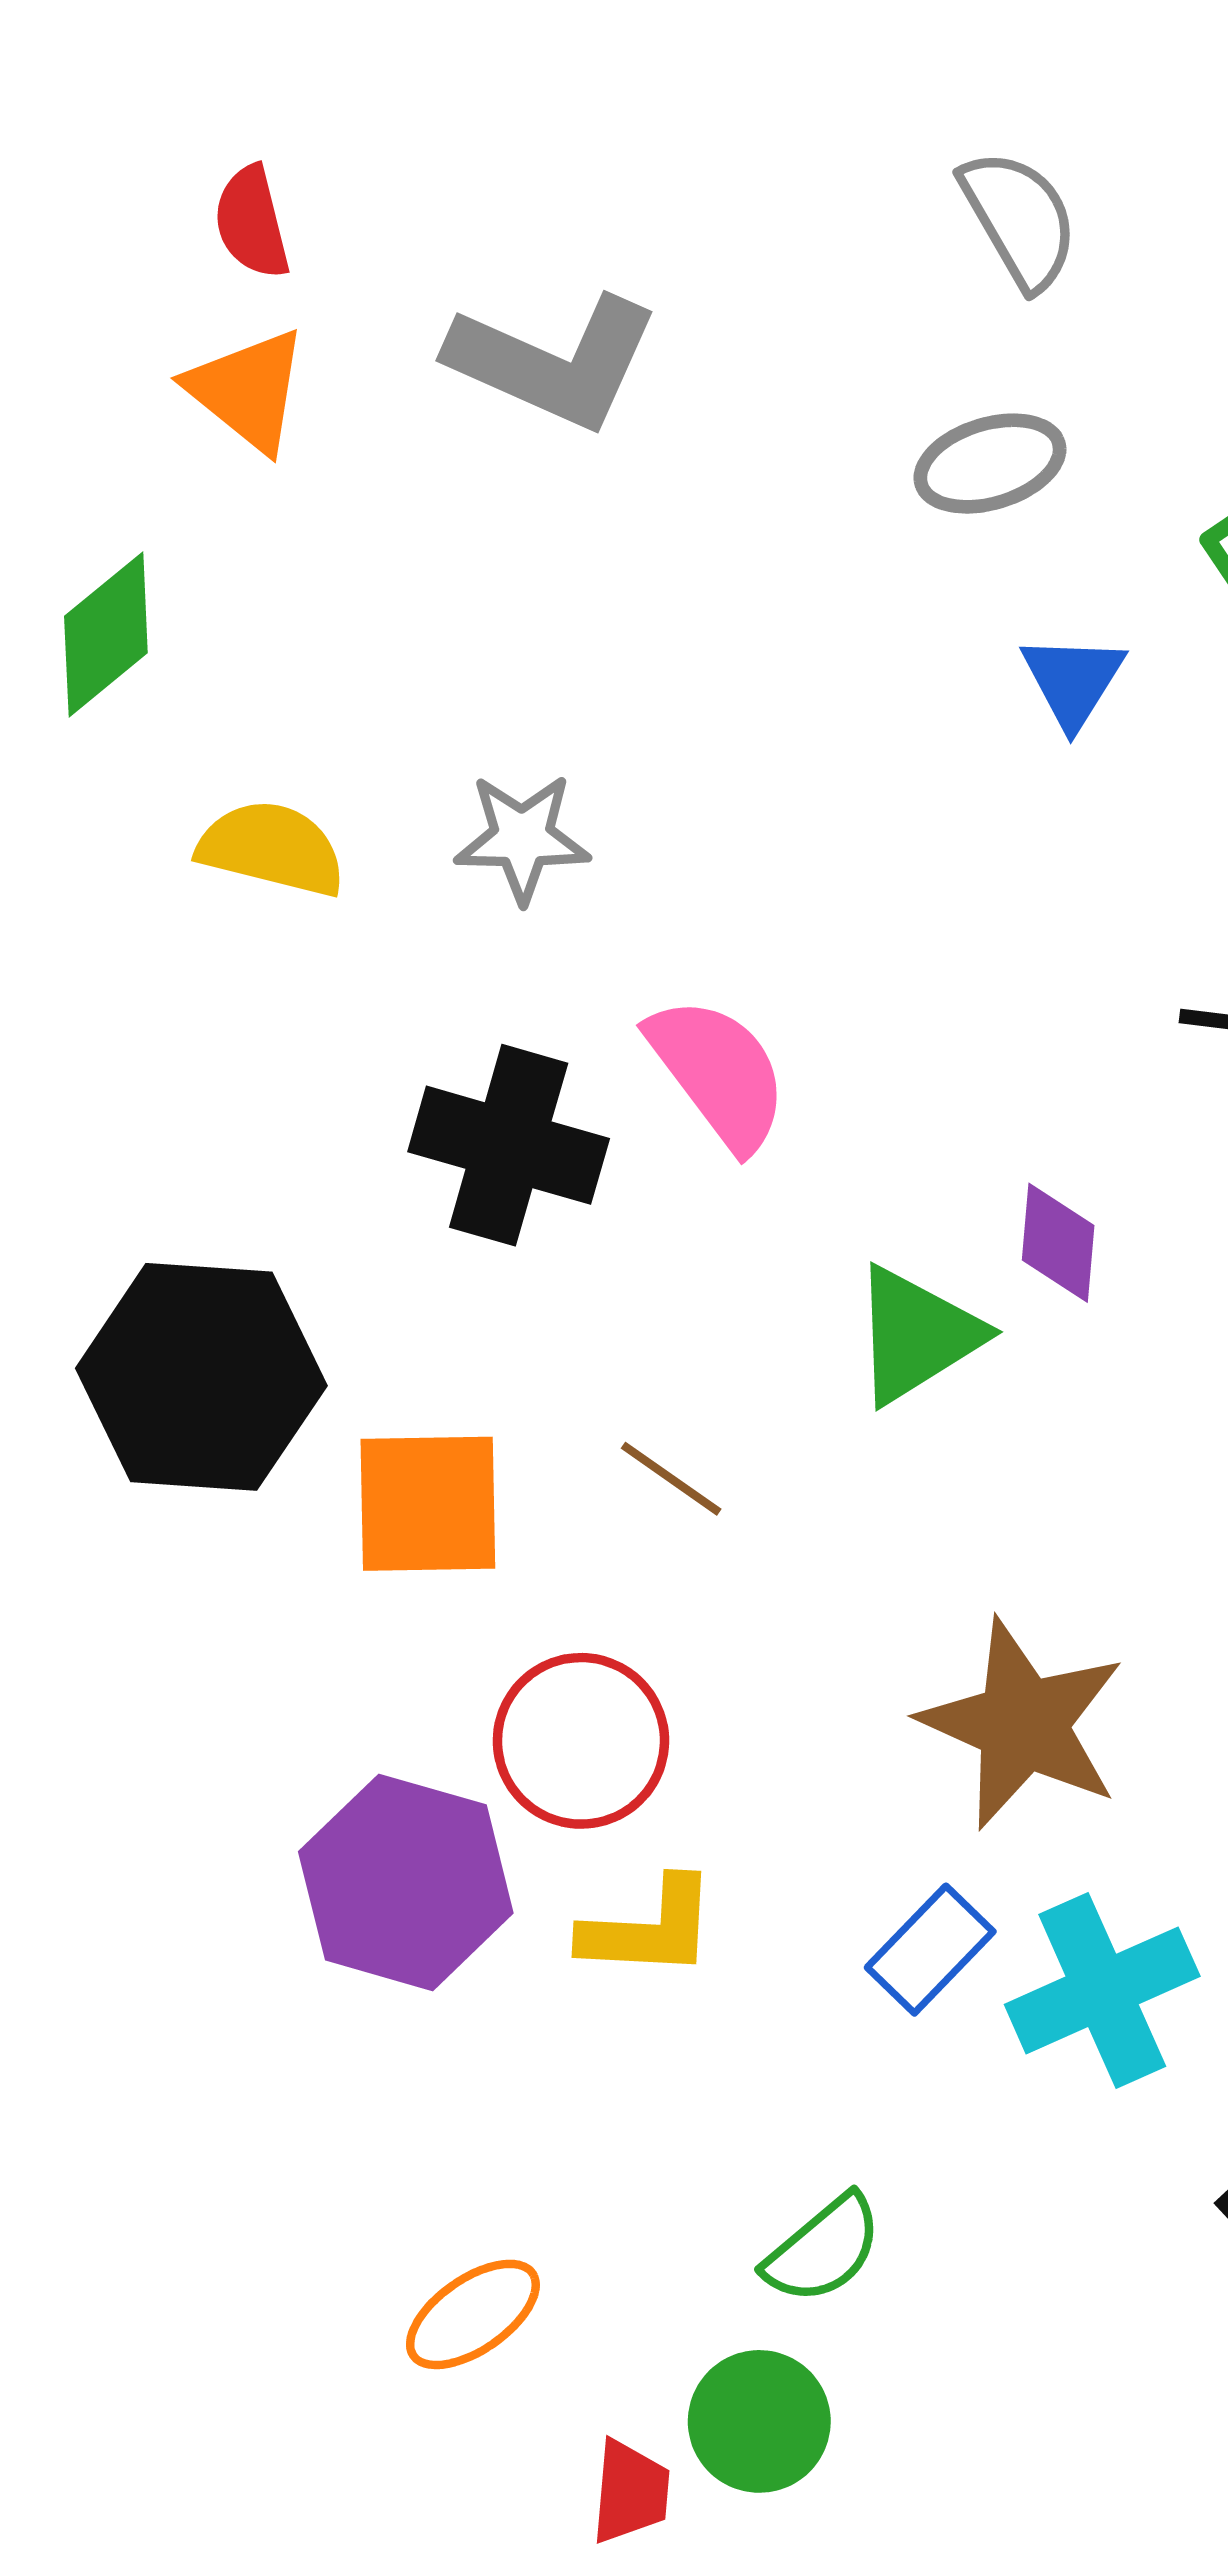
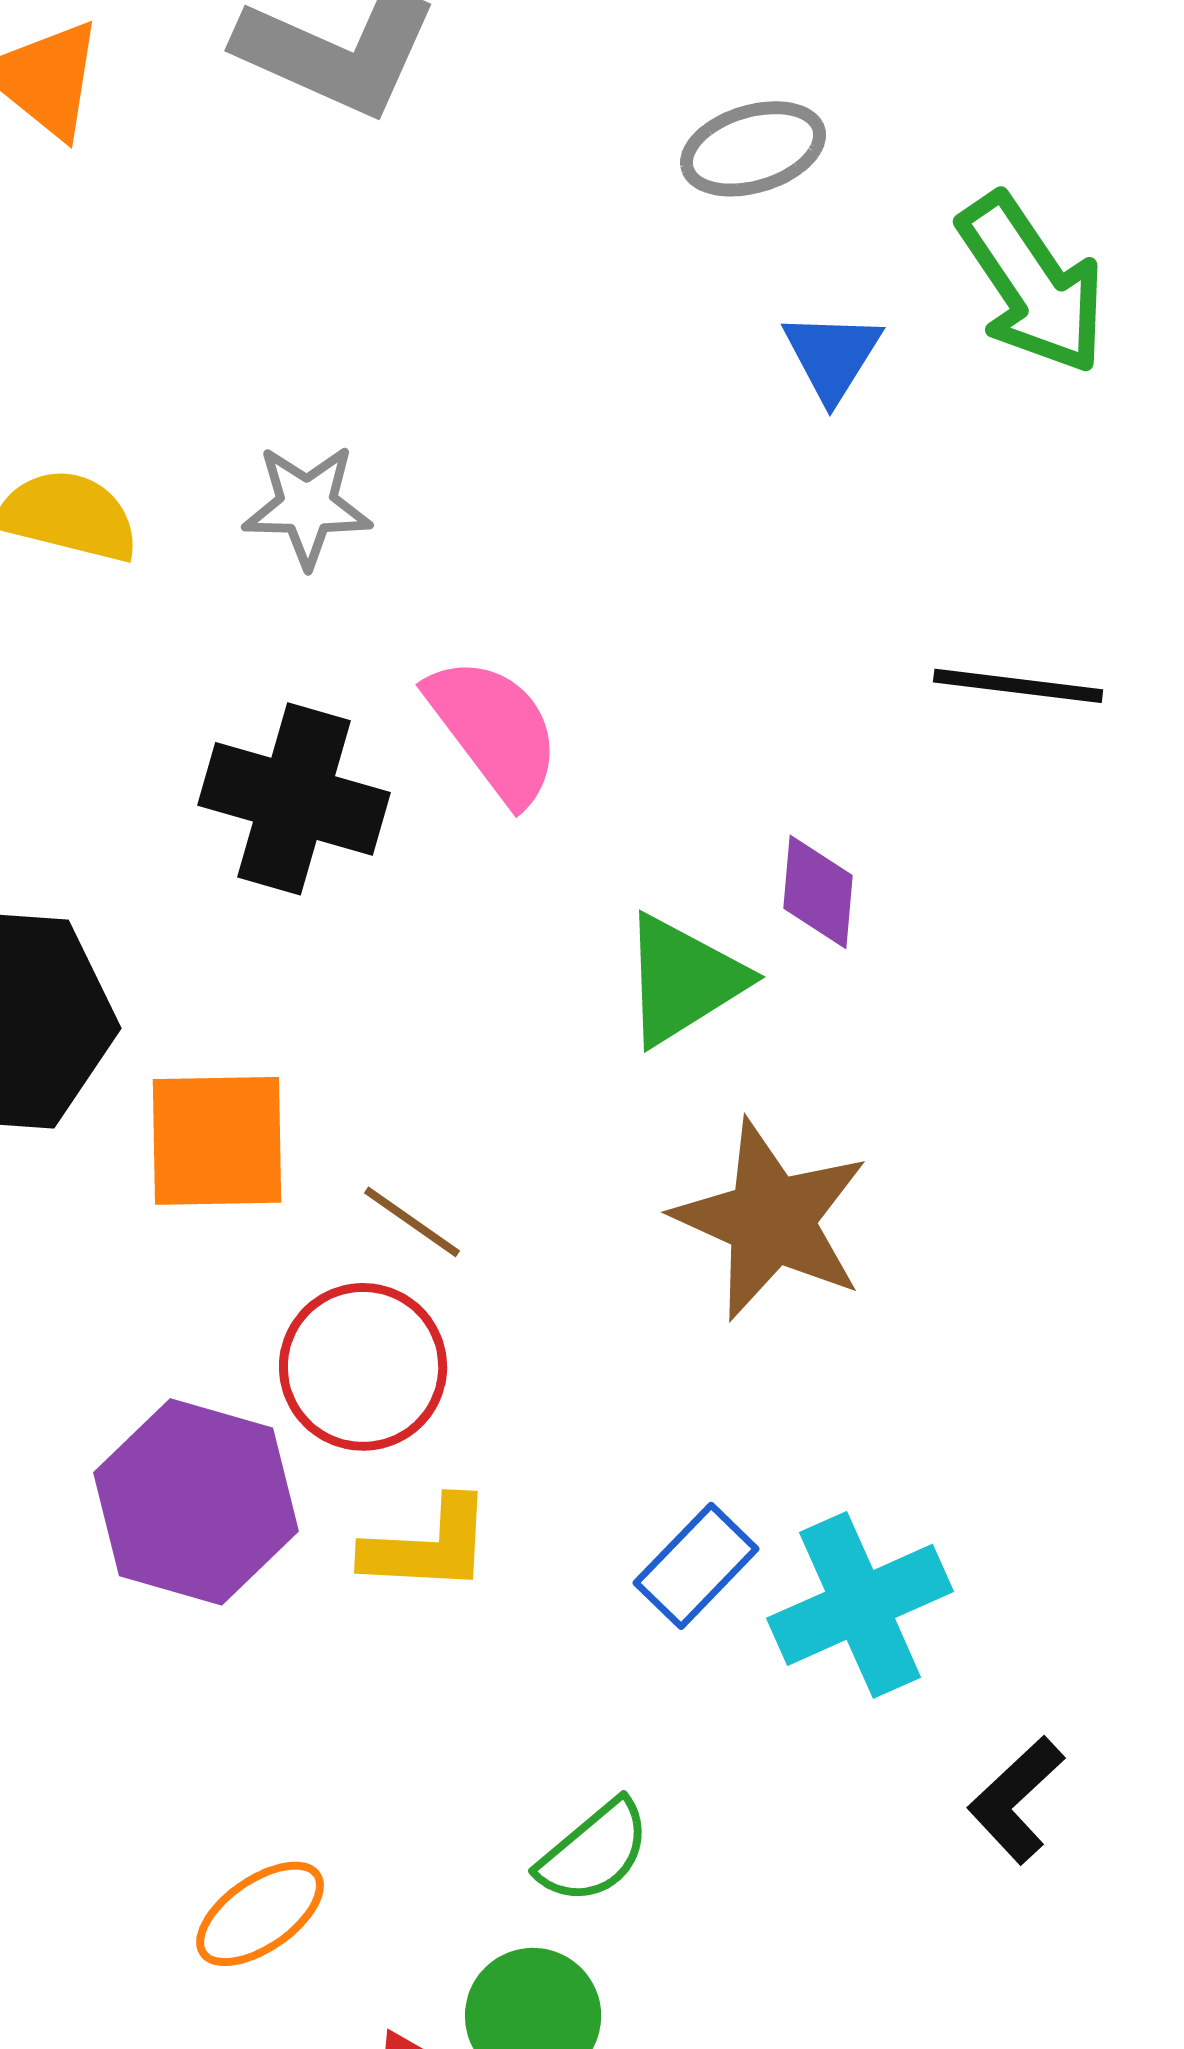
brown line: (671, 1479) -> (412, 1222), moved
brown star: (1022, 1724) -> (771, 1220), moved

